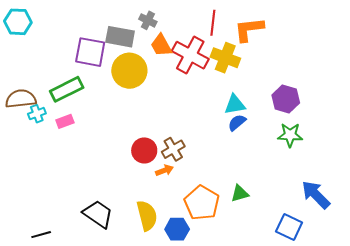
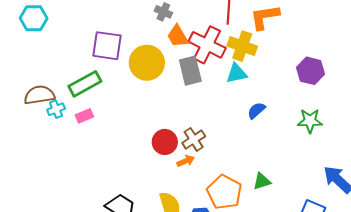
gray rectangle: (120, 37) -> (190, 71), moved, turned 68
purple hexagon: (286, 99) -> (310, 71), moved
cyan triangle: (235, 105) -> (237, 73), moved

